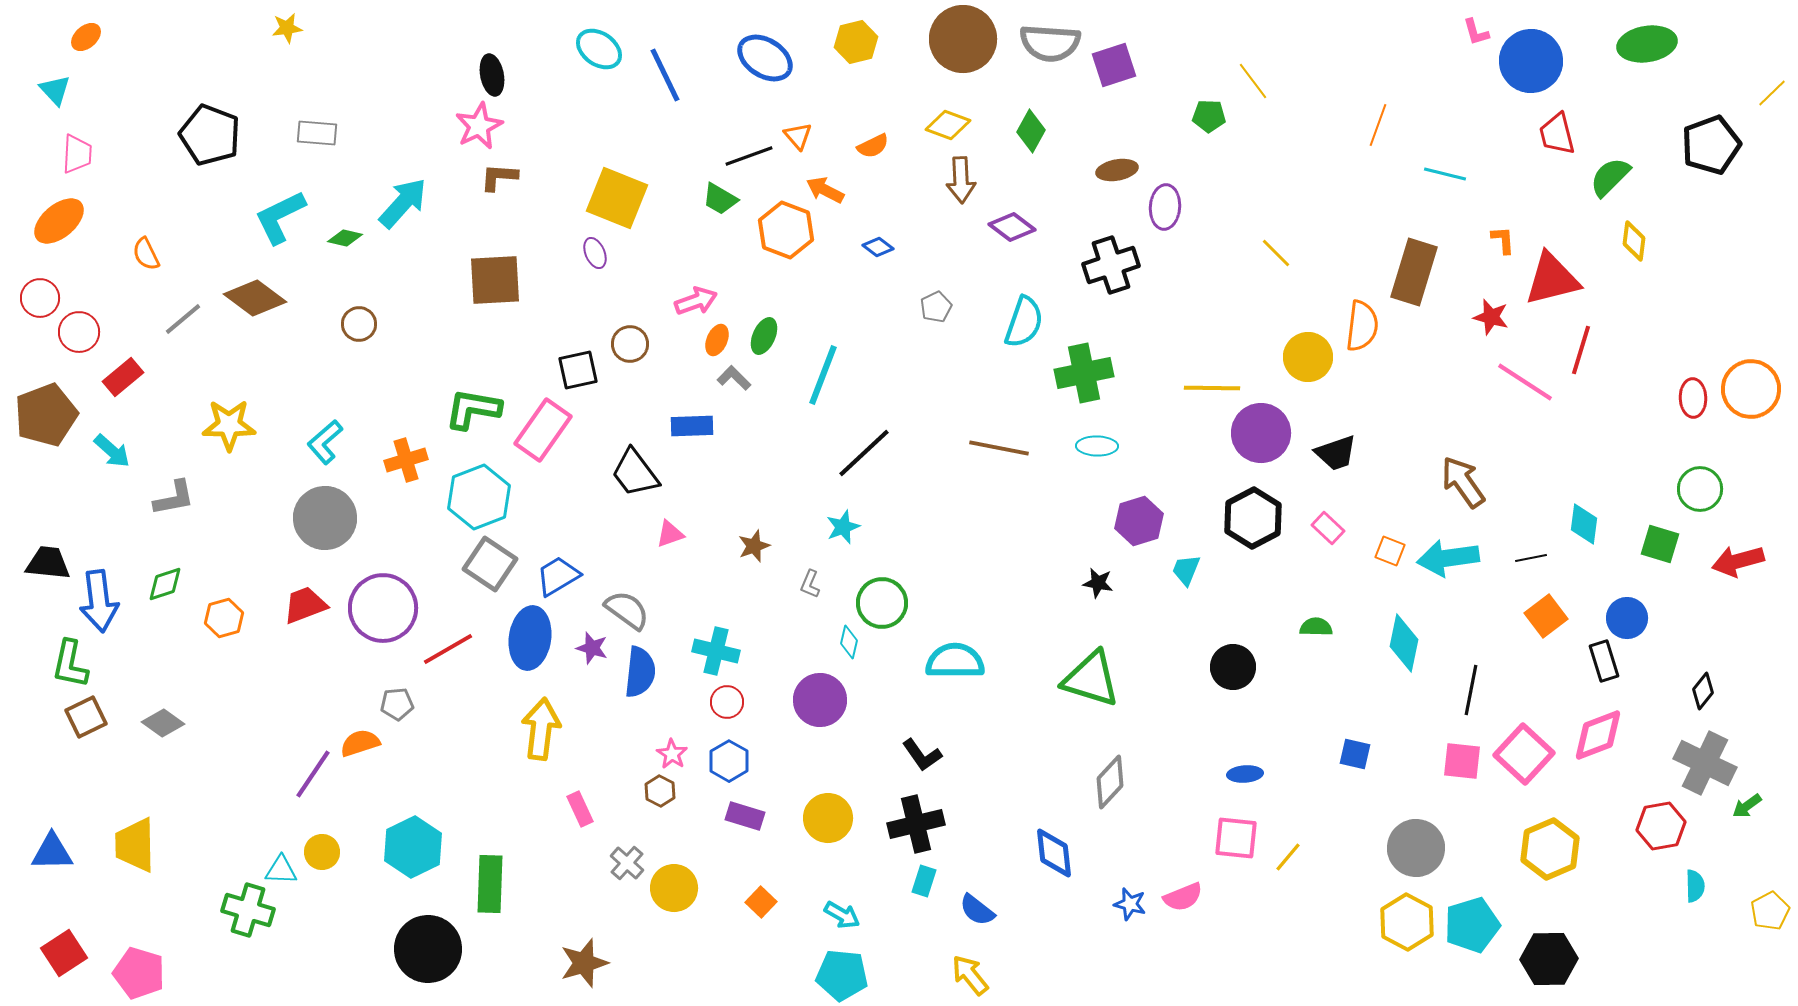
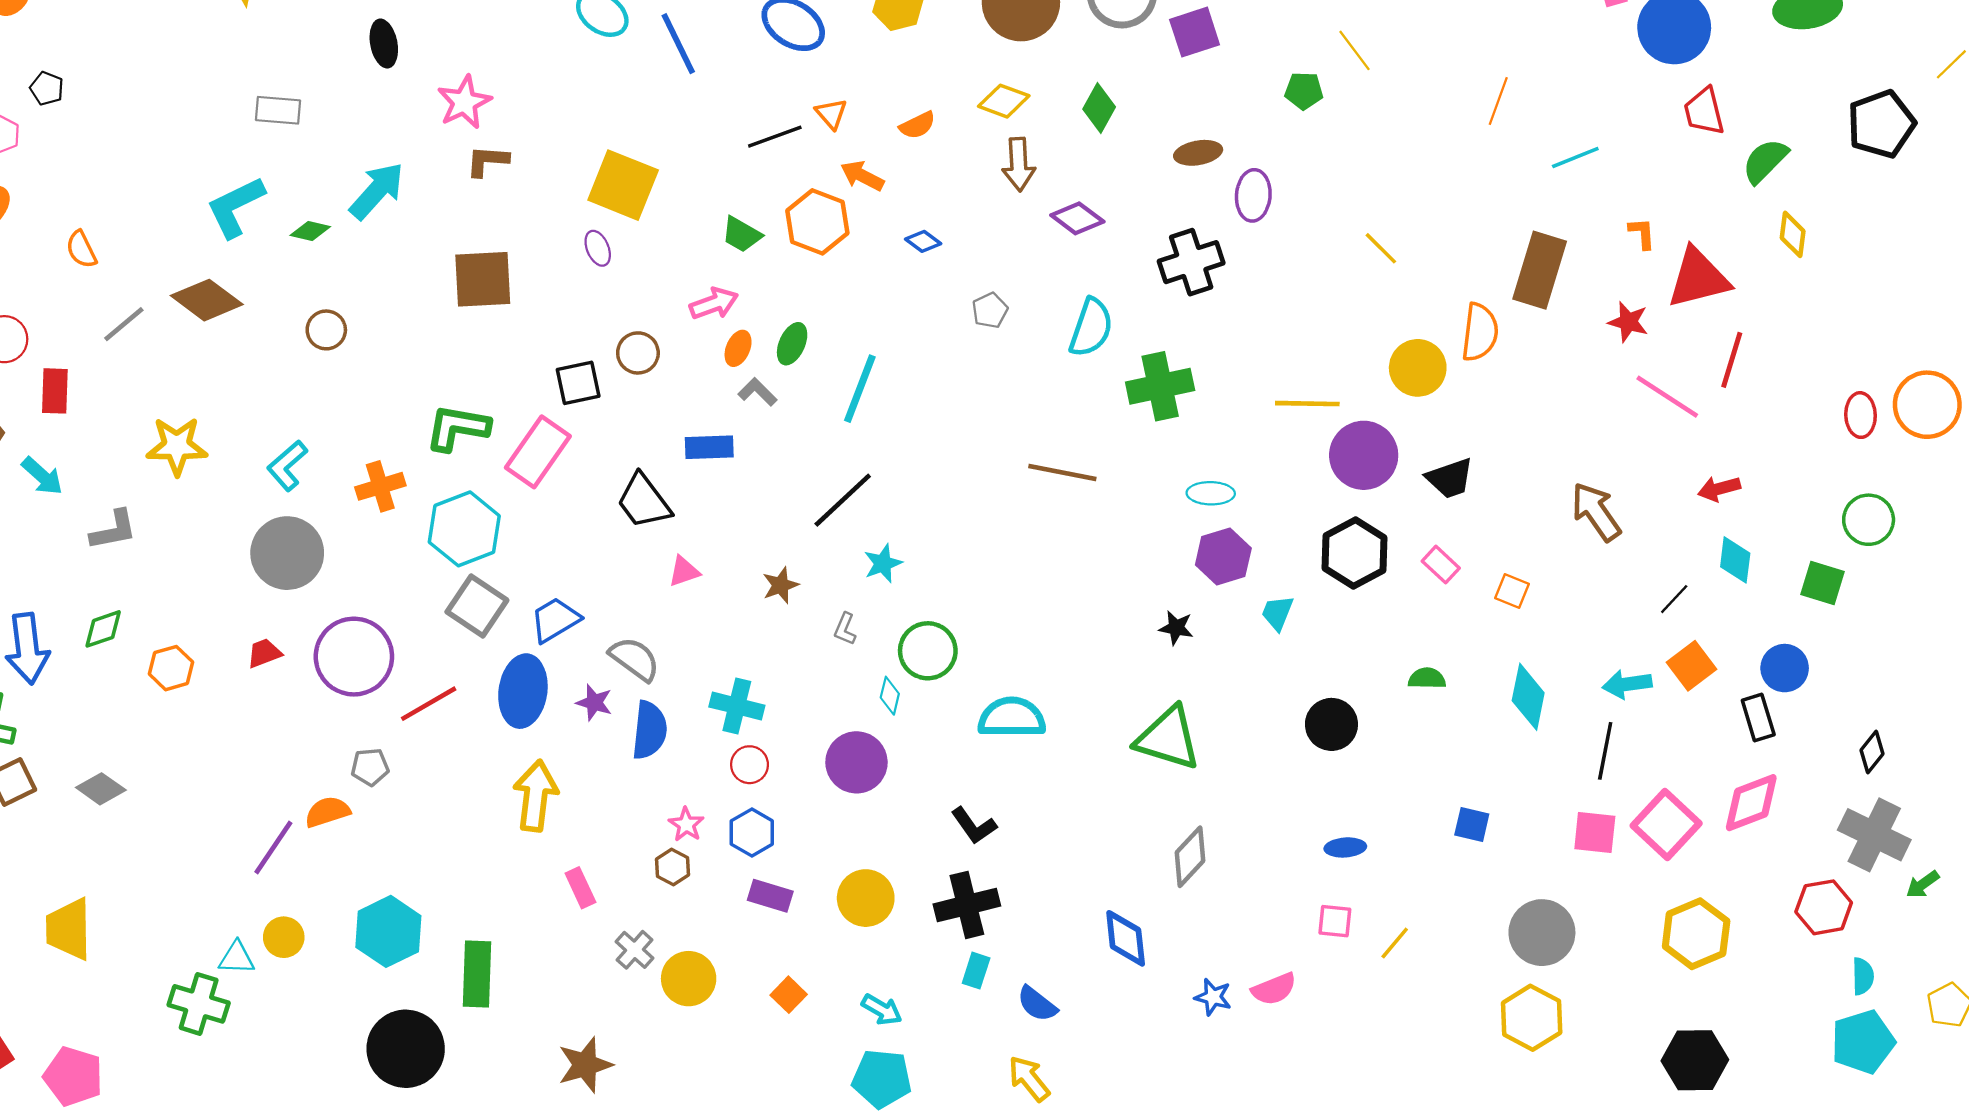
black ellipse: (492, 75) -> (384, 44), moved
black pentagon: (210, 135) -> (47, 88), moved, size x0.5
cyan line: (1445, 174) -> (1575, 157), turned -36
green trapezoid: (720, 199) -> (741, 234), moved
red rectangle: (123, 377) -> (55, 391), turned -48
cyan ellipse: (1097, 446) -> (1211, 493), moved
black line: (864, 453) -> (843, 500), moved
cyan arrow: (1448, 558) -> (1627, 684), moved, size x0.7
black line: (1531, 558) -> (1674, 599), turned -36
red arrow: (1738, 561) -> (1719, 489), moved, size x0.7
red trapezoid: (305, 605) -> (264, 653), size x0.7
pink square: (1236, 838) -> (1335, 921), size x0.7
cyan pentagon: (1472, 925) -> (1863, 1042), moved

